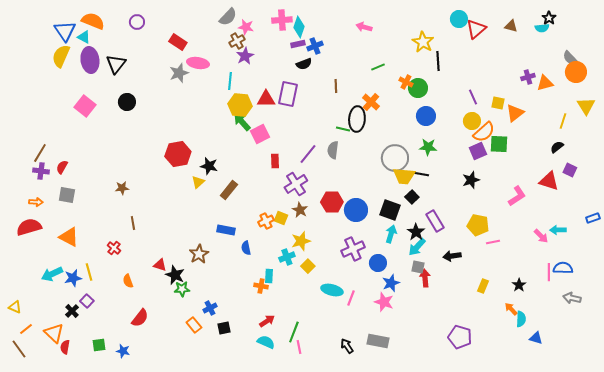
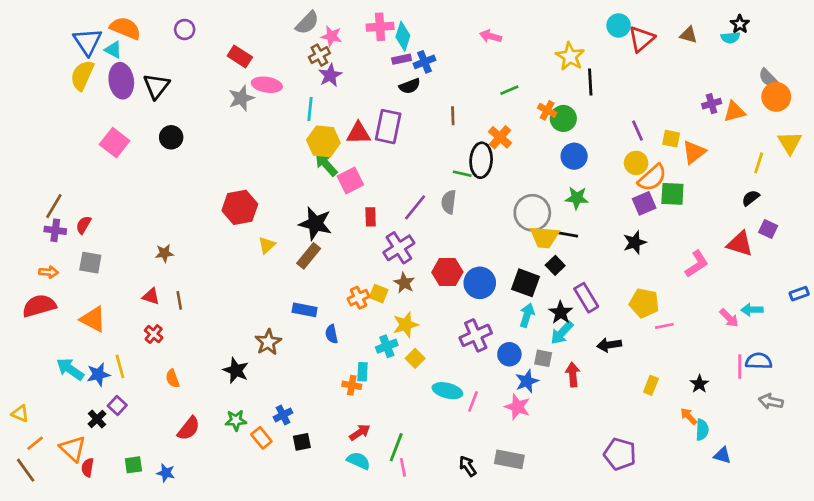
black star: (209, 166) -> (315, 224), moved, size x1.4
red triangle: (160, 265) -> (151, 296), moved
gray square: (418, 267) -> (543, 358), moved
cyan arrow: (52, 274) -> (70, 369), turned 60
green star: (182, 289) -> (236, 420), moved

